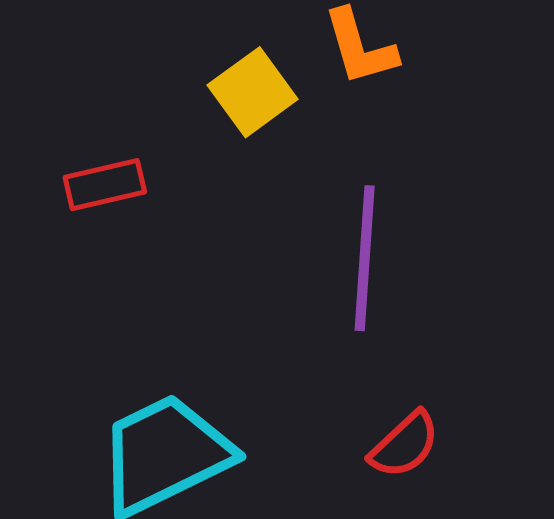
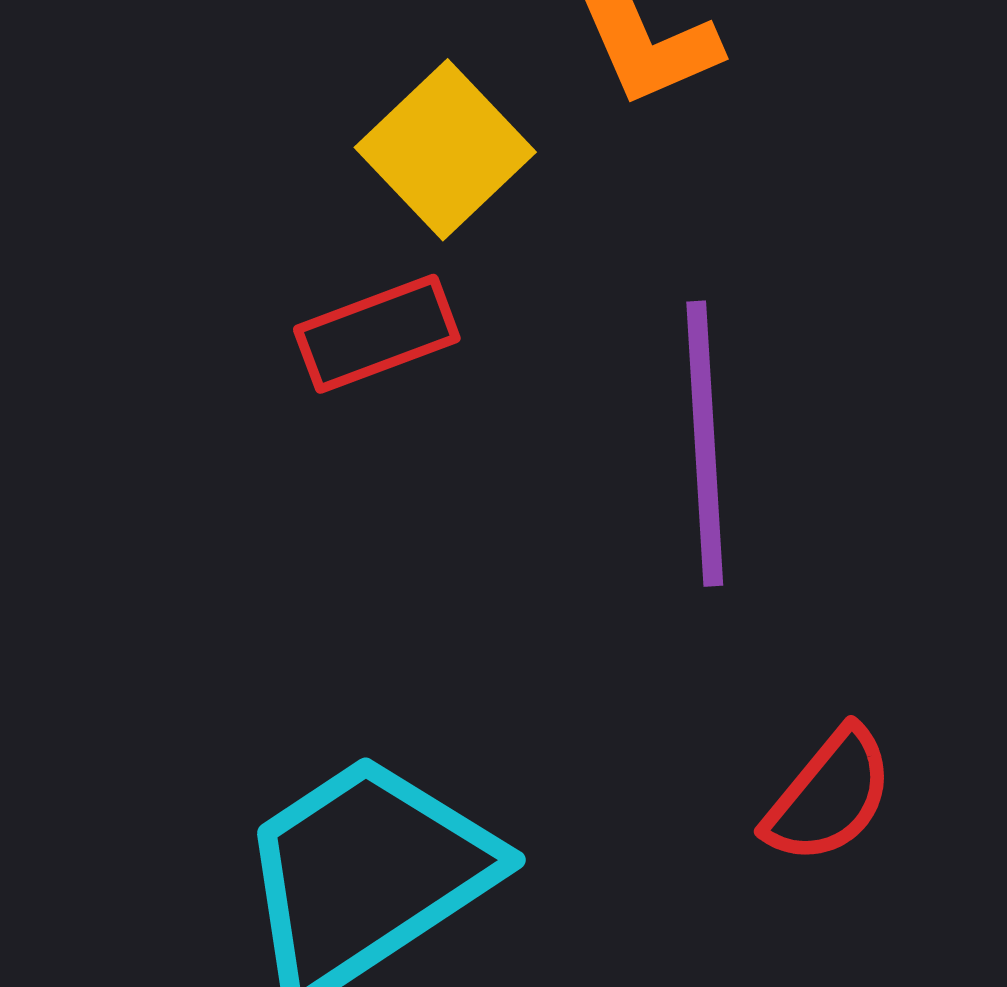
red rectangle: (105, 185) -> (377, 334), moved

